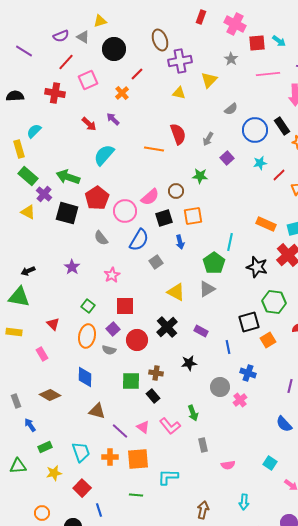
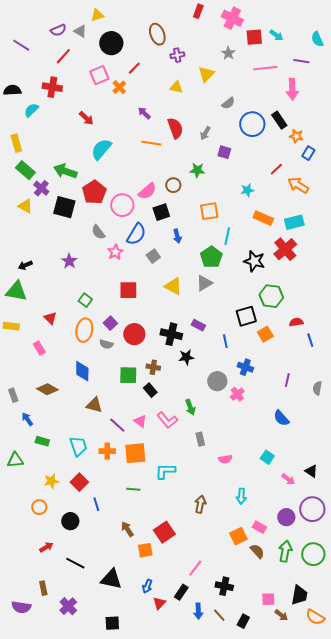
purple cross: (180, 61) -> (177, 55), size x0.6
pink square: (88, 80) -> (99, 75), moved
purple arrow: (113, 119) -> (144, 113), moved
cyan semicircle: (34, 131) -> (31, 110), moved
purple square: (227, 158) -> (224, 152), turned -32
cyan star: (260, 163) -> (247, 190), moved
orange square: (193, 216) -> (209, 211), moved
pink star: (112, 275) -> (115, 252), moved
red square: (125, 306) -> (128, 290), moved
black cross: (167, 327) -> (171, 334), moved, turned -35
green rectangle: (45, 447) -> (42, 441), turned 40
yellow star: (54, 473) -> (51, 481), moved

